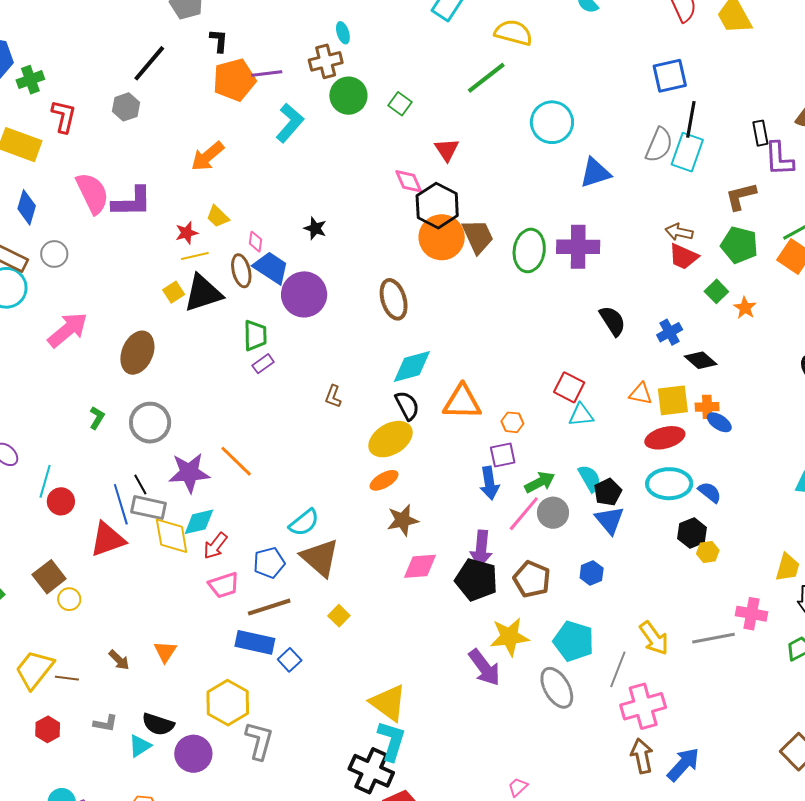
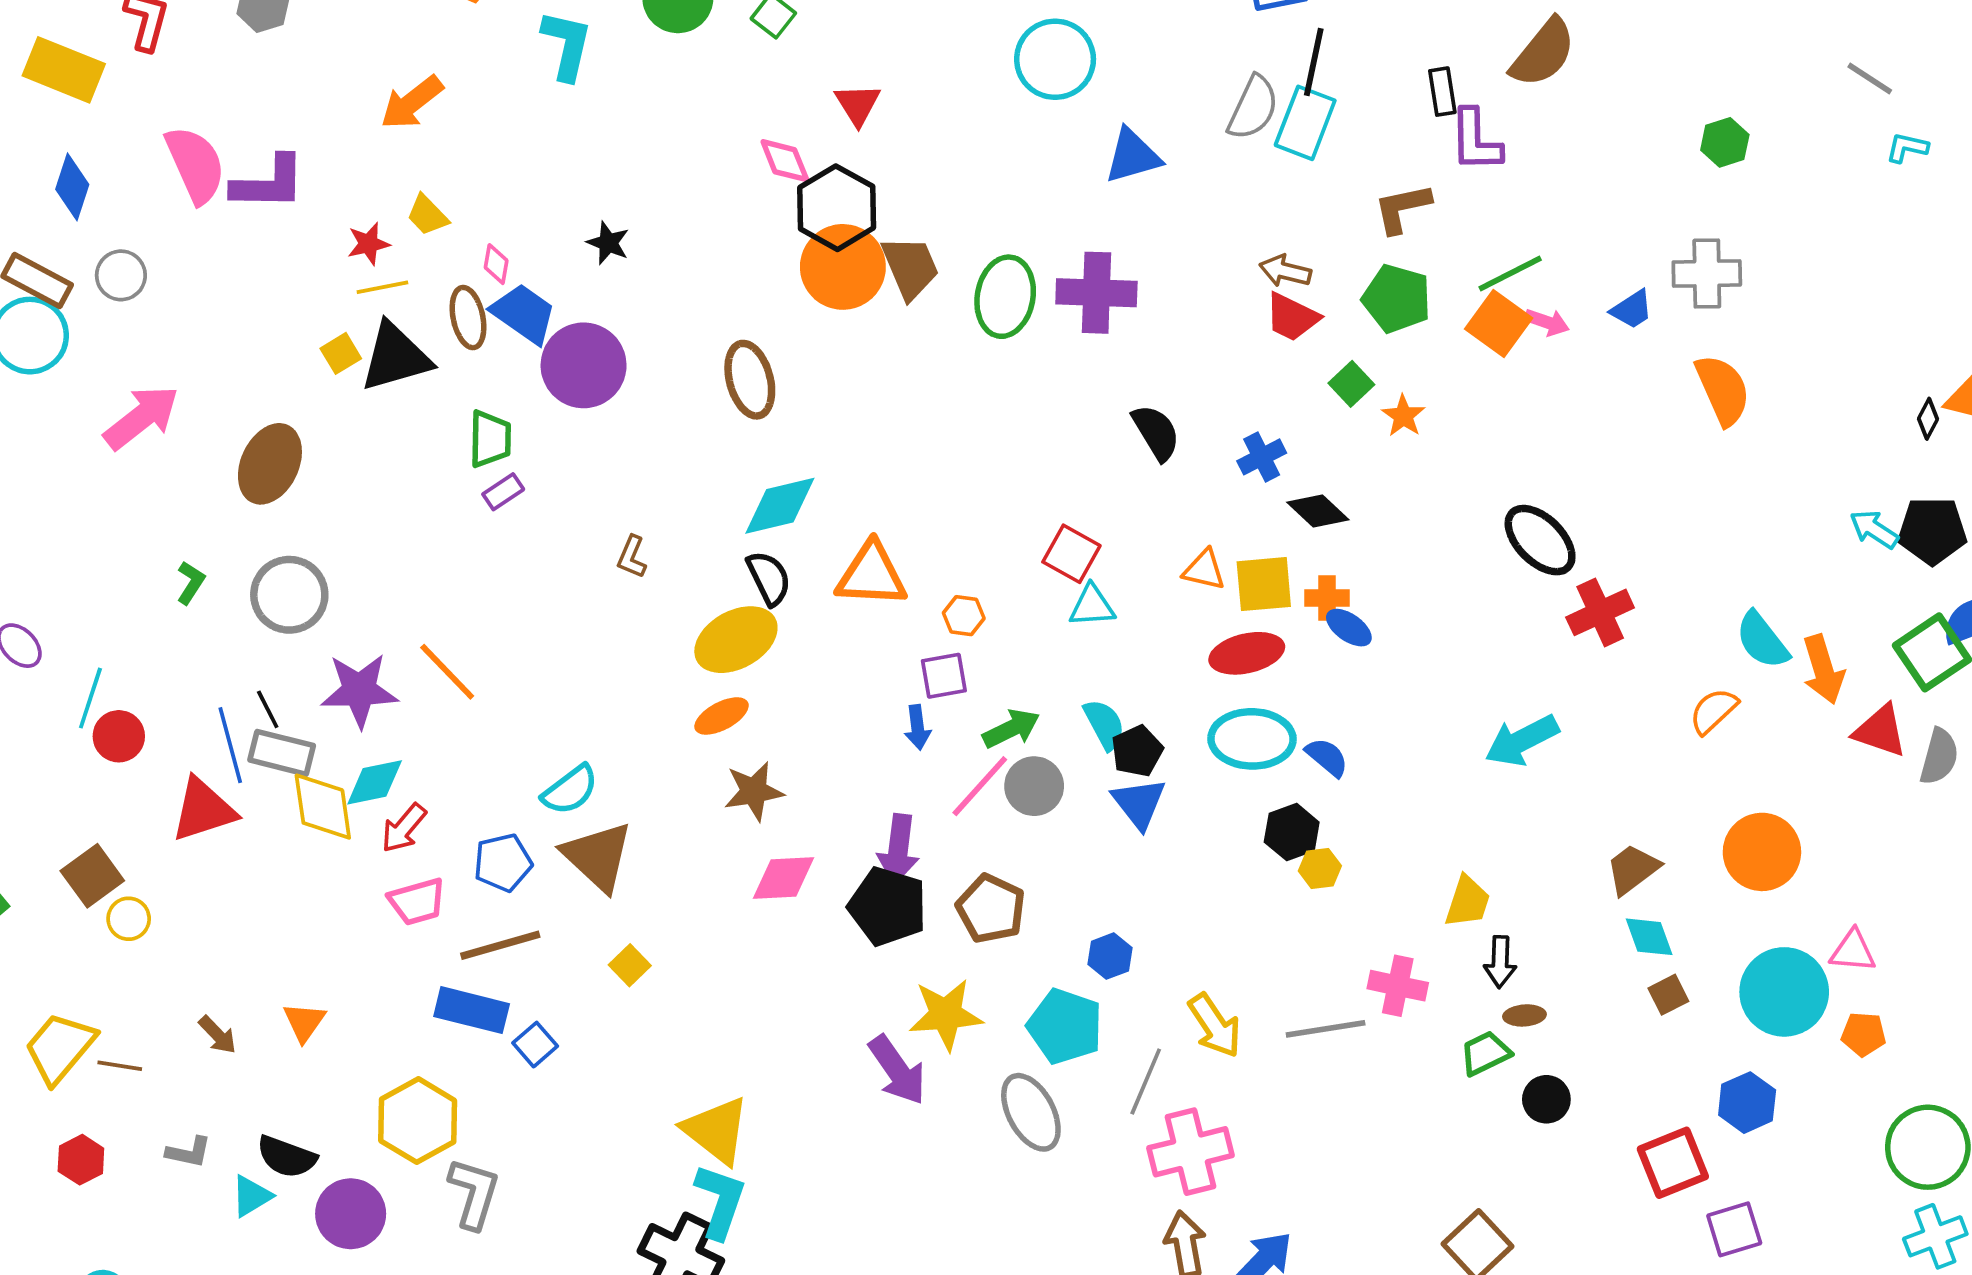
cyan L-shape: (290, 123) -> (567, 45), turned -30
blue arrow: (489, 483) -> (917, 727), size x0.7
blue hexagon: (592, 573) -> (1110, 956), moved

